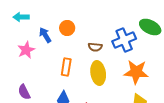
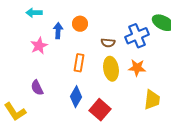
blue arrow: (45, 35) -> (58, 31), turned 35
orange star: (136, 72) -> (137, 68), moved, size x0.7

